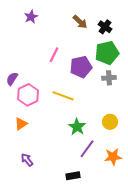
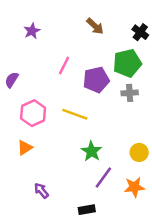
purple star: (31, 17) -> (32, 31), moved
black cross: (105, 27) -> (140, 32), moved
purple semicircle: (12, 79) -> (12, 80), moved
yellow circle: (110, 122) -> (139, 152), moved
purple arrow: (27, 160) -> (41, 191), moved

